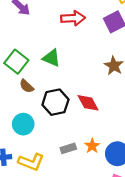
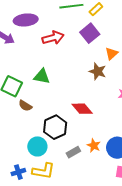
black hexagon: (55, 102) -> (55, 127), moved
cyan circle: (23, 124) -> (37, 146), moved

